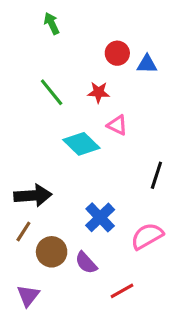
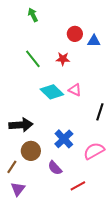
pink triangle: (117, 125) -> (75, 90), moved
brown line: (23, 231) -> (12, 167), moved
brown circle: (52, 252) -> (31, 151), moved

